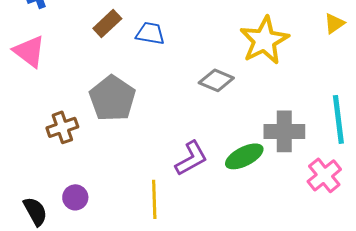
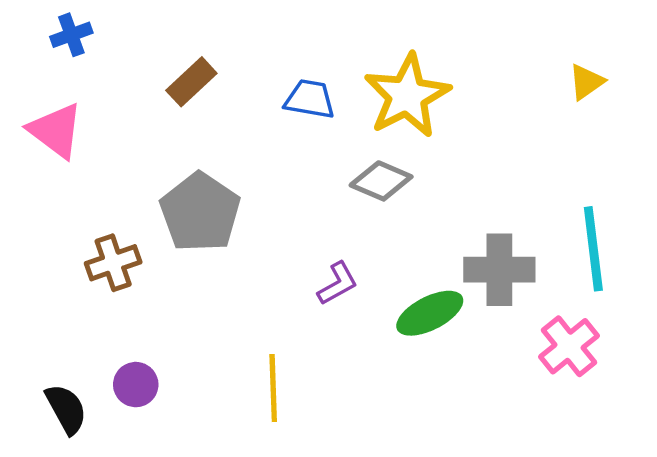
blue trapezoid: (150, 33) -> (310, 99), moved
yellow star: (264, 40) -> (407, 96), moved
purple L-shape: (191, 158) -> (338, 284), moved, size x0.7

